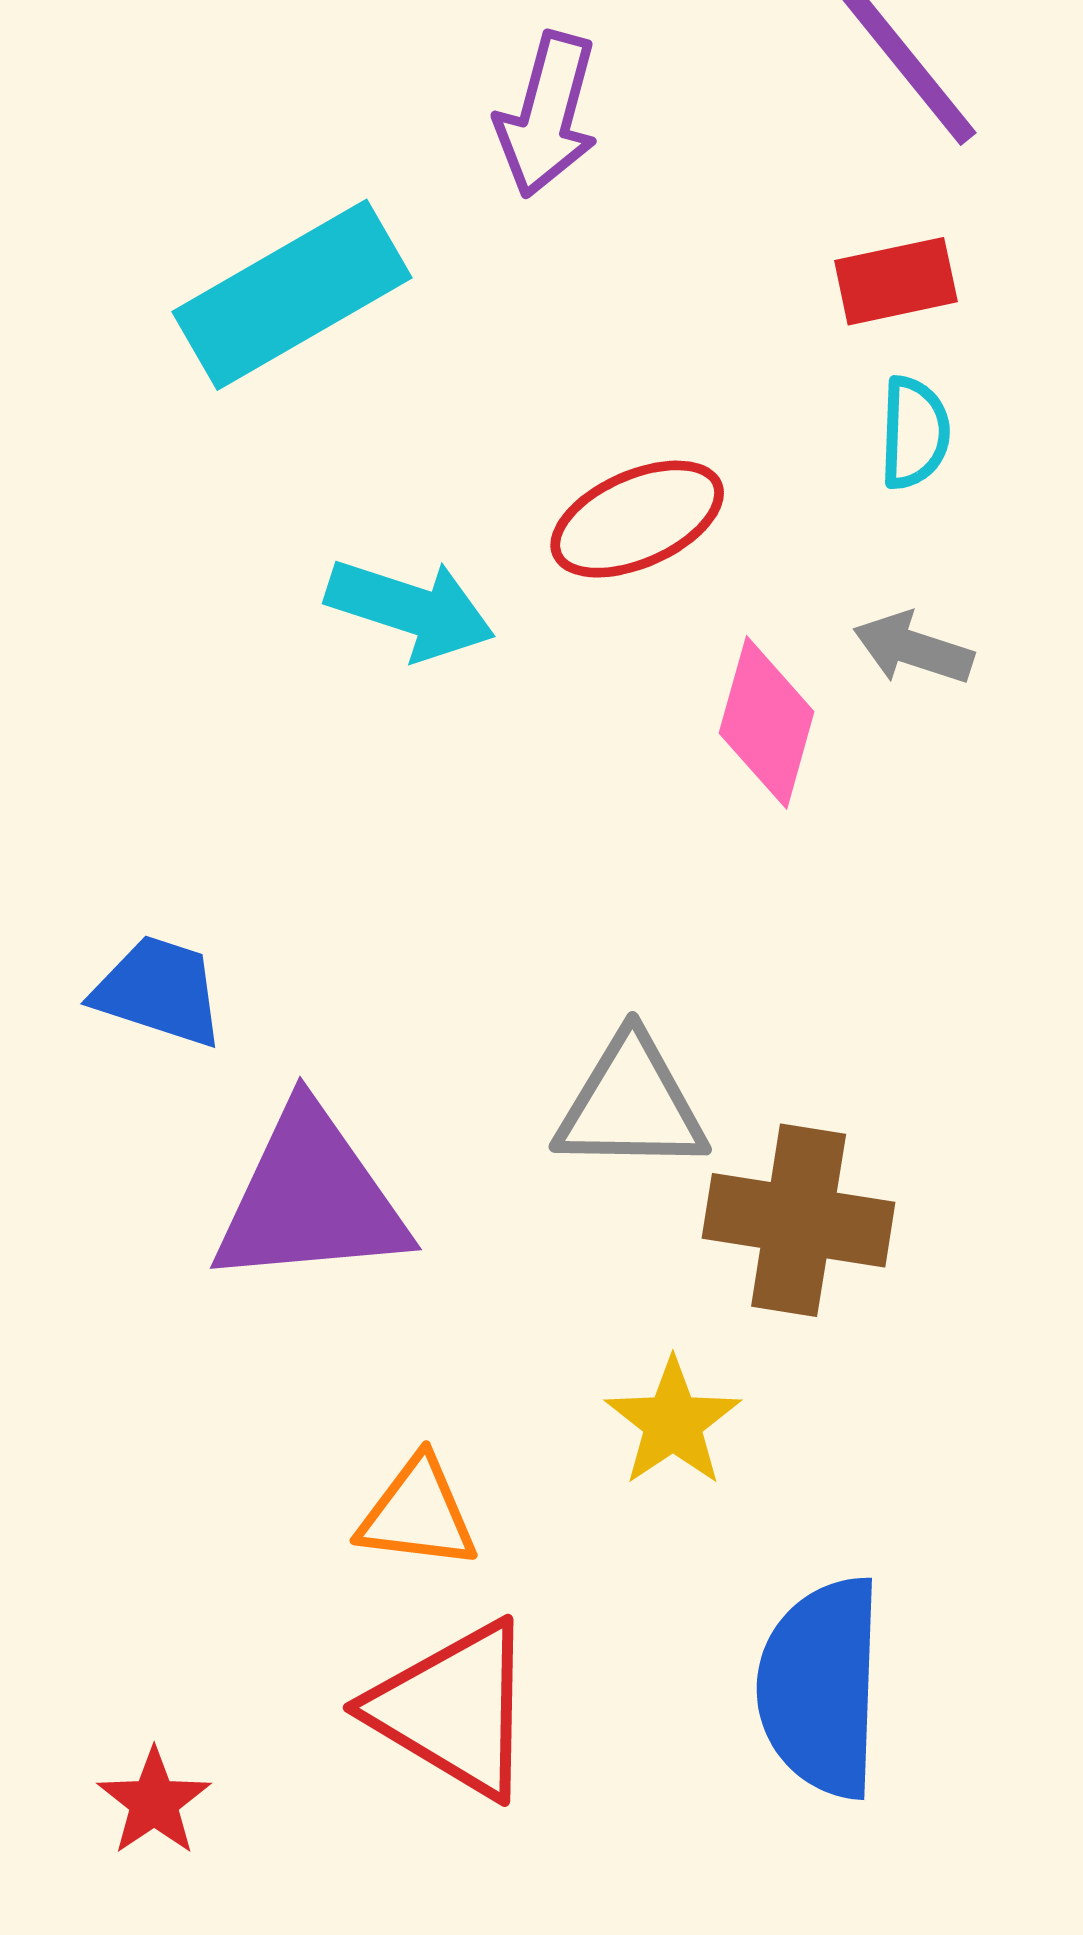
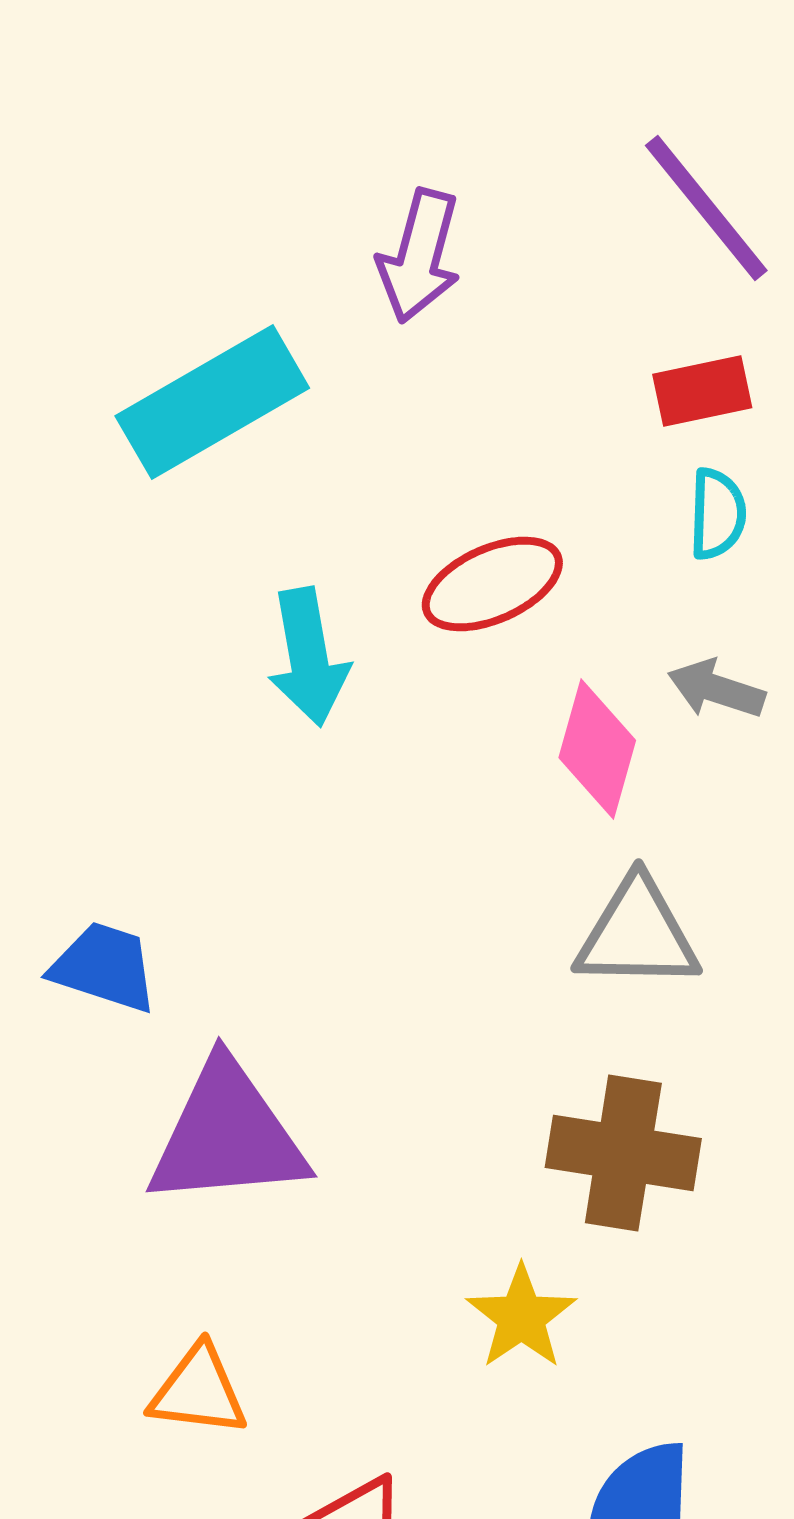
cyan arrow: (410, 609) -> (308, 657), turned 62
gray triangle: (631, 1104) -> (637, 934), moved
orange triangle: (418, 1514) -> (198, 1391), moved

